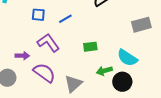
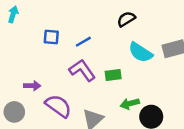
purple L-shape: (48, 43) -> (82, 70), moved
cyan semicircle: (127, 58) -> (140, 52), moved

